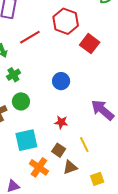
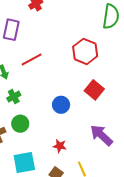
red hexagon: (66, 21) -> (85, 51), moved
red square: (90, 44) -> (94, 90), moved

